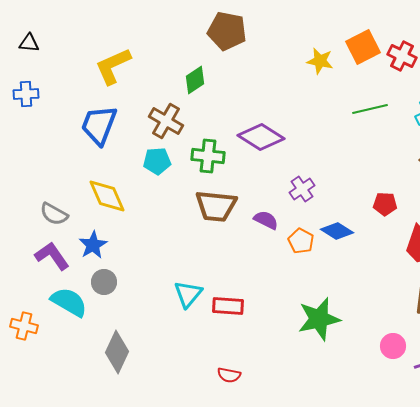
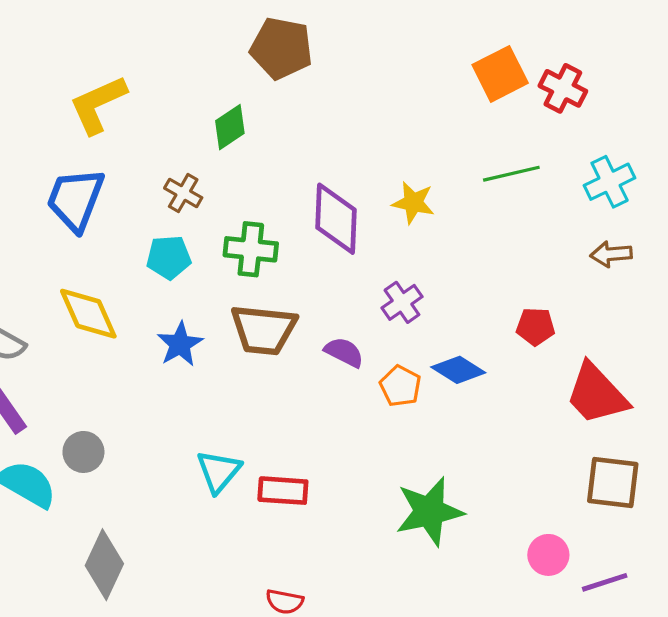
yellow star: (320, 61) -> (413, 203), moved
brown cross: (166, 121) -> (183, 193), size x0.7
purple diamond: (261, 137) -> (336, 219), turned 60
blue star: (93, 245) -> (180, 344), moved

